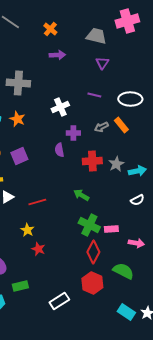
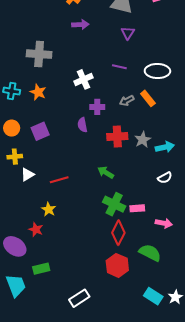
red star: (38, 249) -> (36, 229), moved
white rectangle: (59, 301) -> (79, 298), moved

